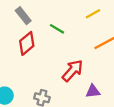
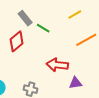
gray rectangle: (23, 16) -> (25, 18), moved
red arrow: (73, 71) -> (57, 65), turned -125

